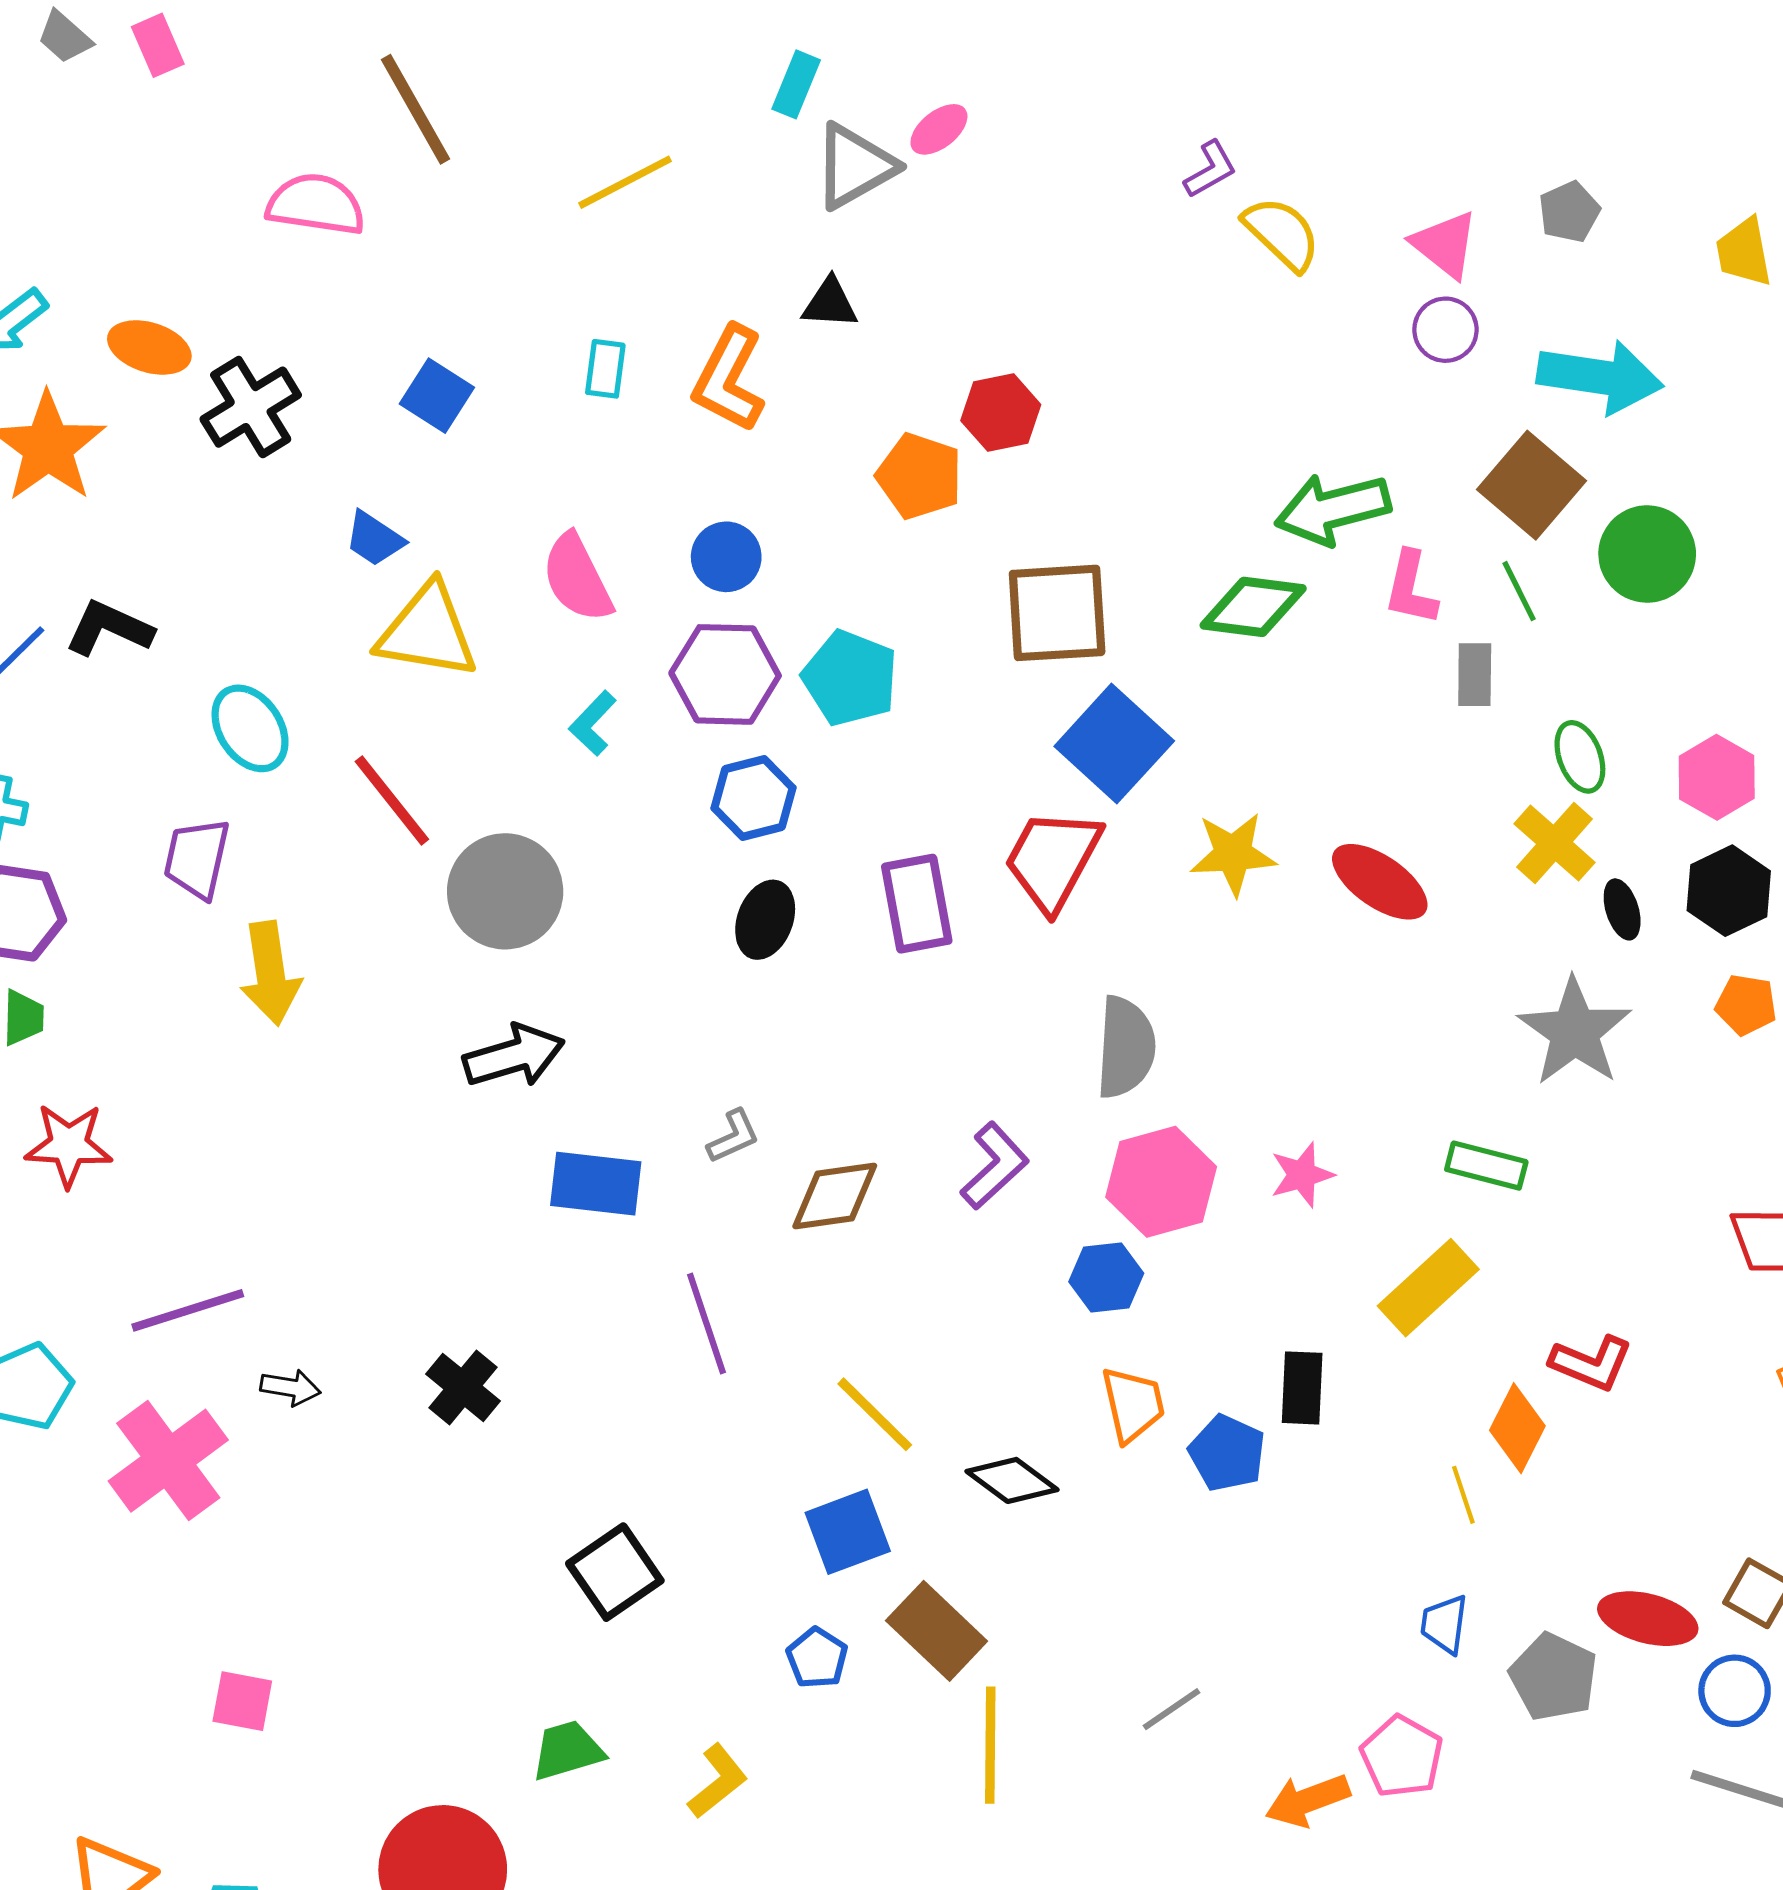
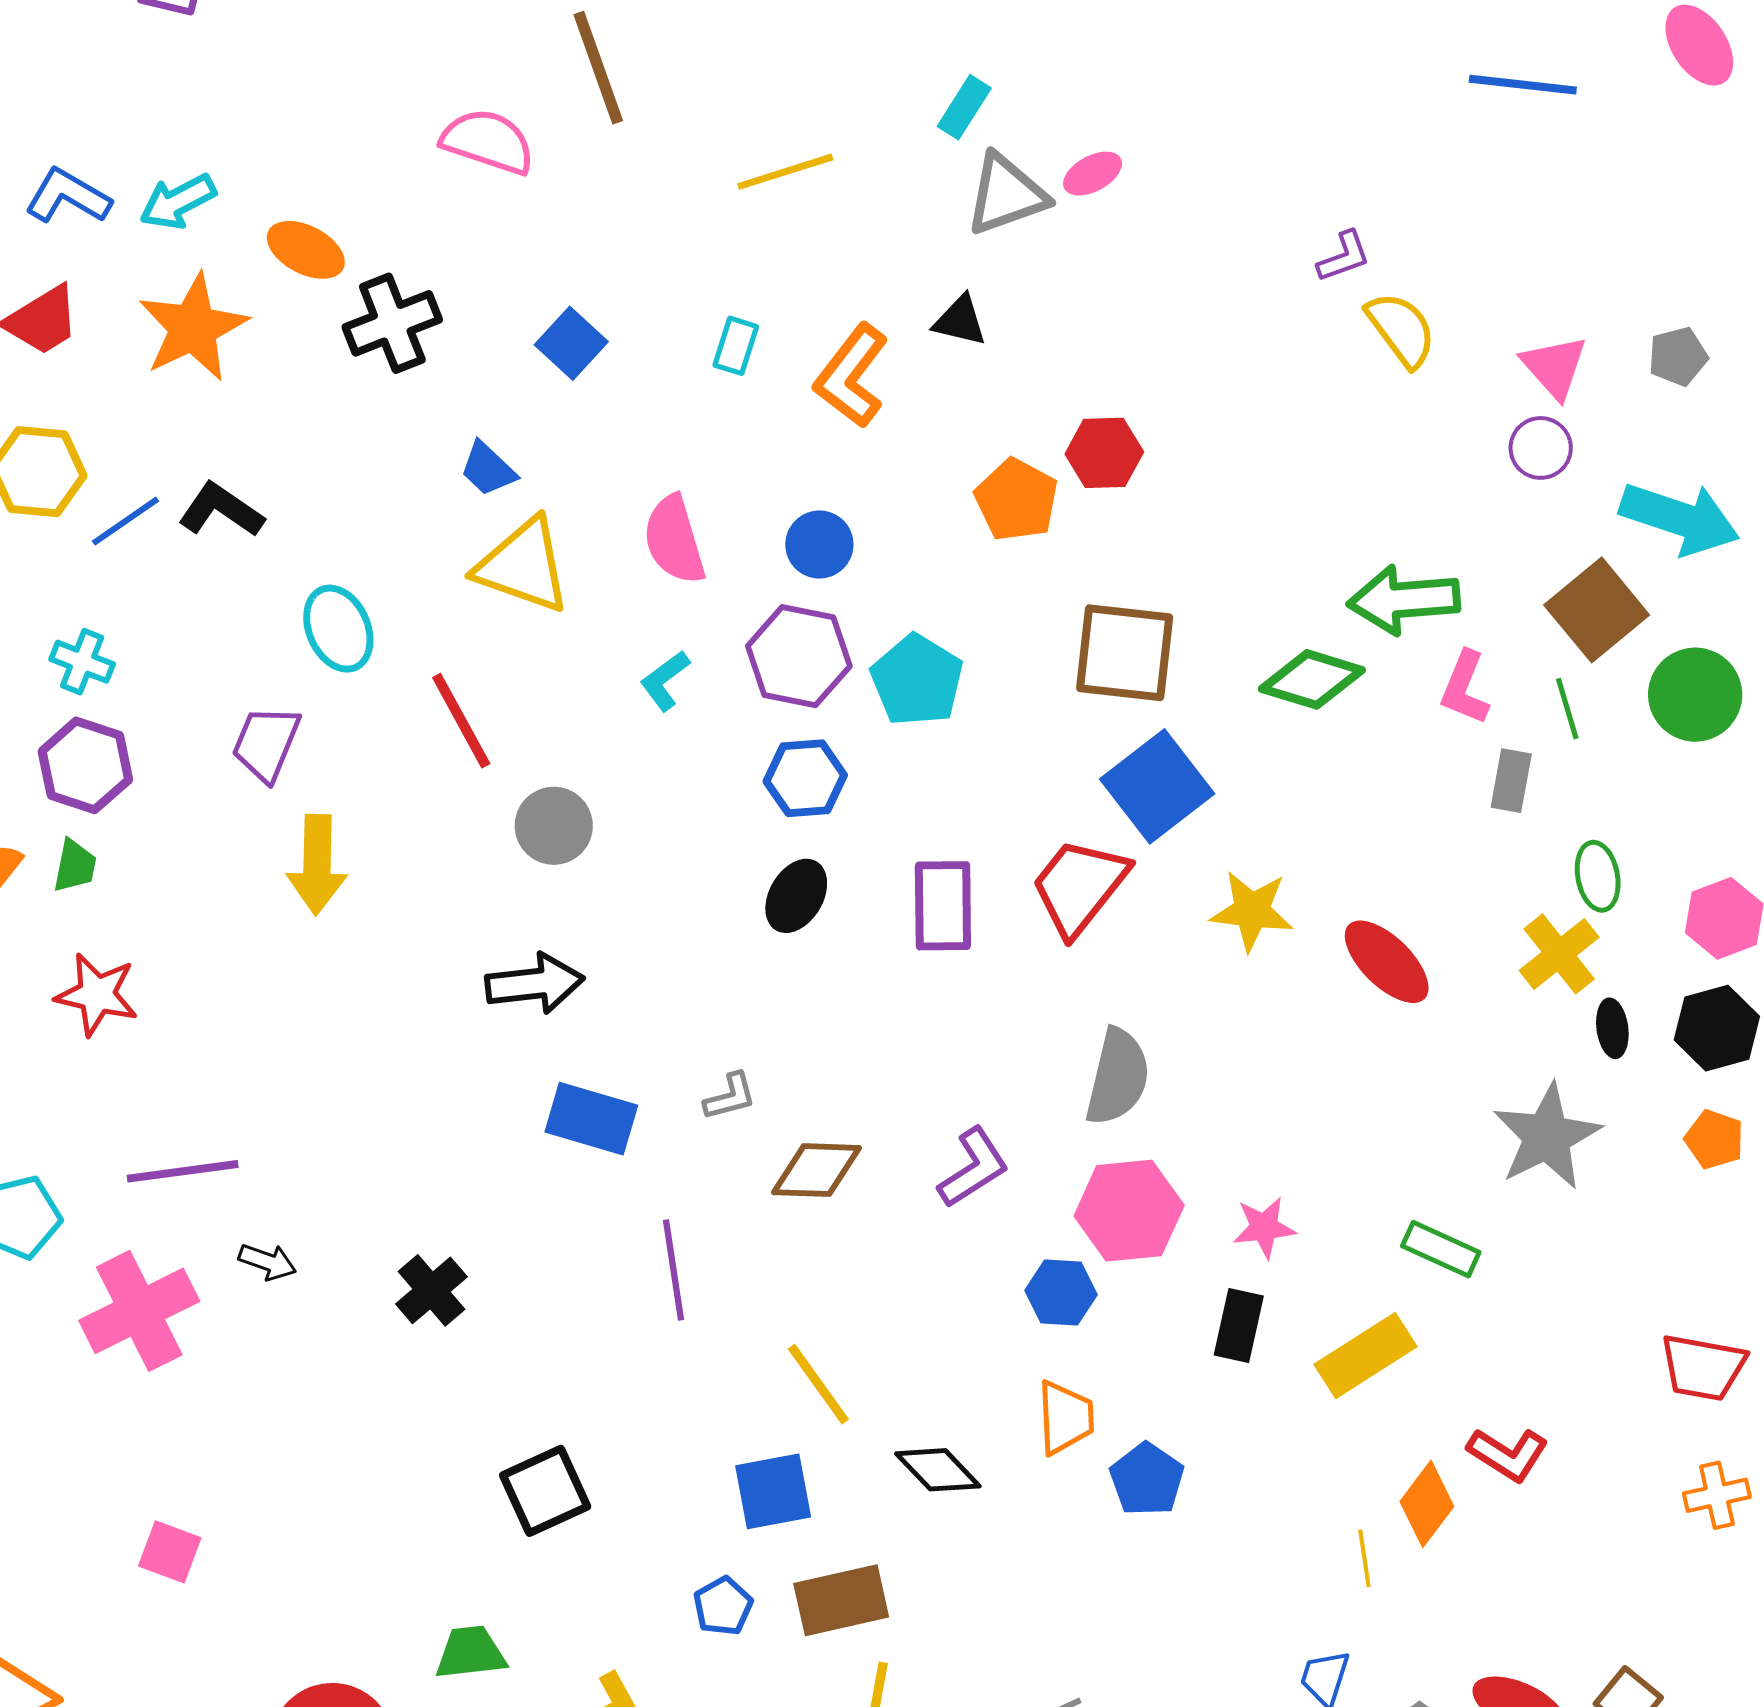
gray circle: (505, 891) -> (554, 826), size x0.7
black rectangle: (1302, 1388) -> (1239, 1325), moved
brown rectangle: (937, 1631) -> (841, 1600), turned -66

